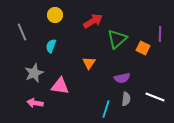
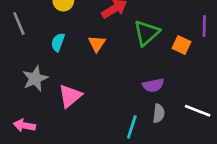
orange triangle: (89, 63) -> (97, 44), moved
pink triangle: (60, 86) -> (70, 96), turned -48
pink arrow: (35, 103) -> (24, 126), moved

